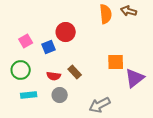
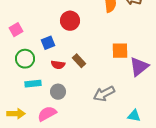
pink square: (26, 41) -> (16, 30), moved
blue square: (49, 47) -> (48, 43), moved
gray circle: (60, 95) -> (58, 92), moved

